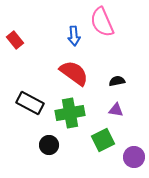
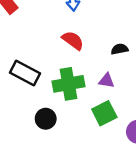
red semicircle: (74, 73) -> (73, 40), size x0.7
purple triangle: (116, 110) -> (107, 81), moved

